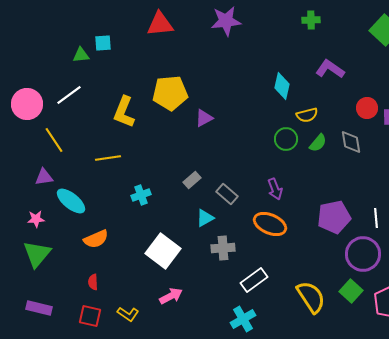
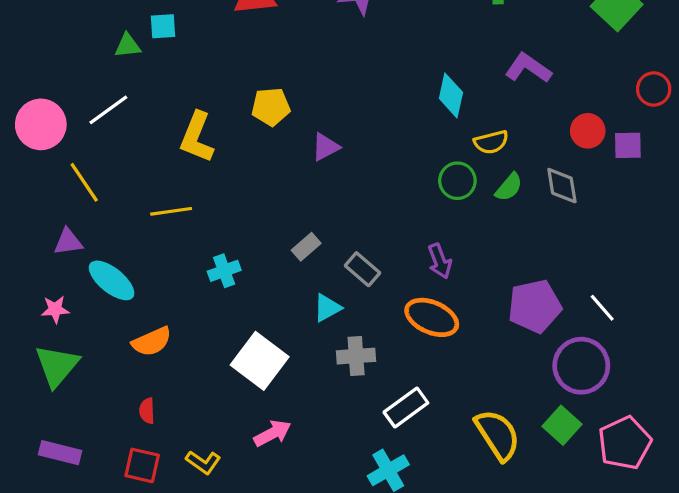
yellow pentagon: (170, 93) -> (271, 107), size x0.7
white line: (376, 218) -> (602, 308), turned -36

